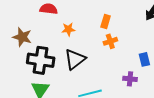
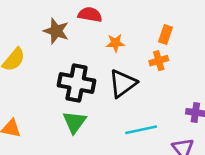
brown star: (22, 37) -> (56, 31), moved
orange cross: (110, 41) -> (159, 61), moved

